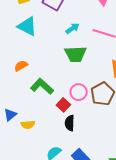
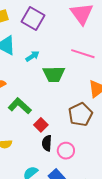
cyan arrow: (72, 28) -> (33, 56), moved
pink circle: (79, 92) -> (66, 151), moved

